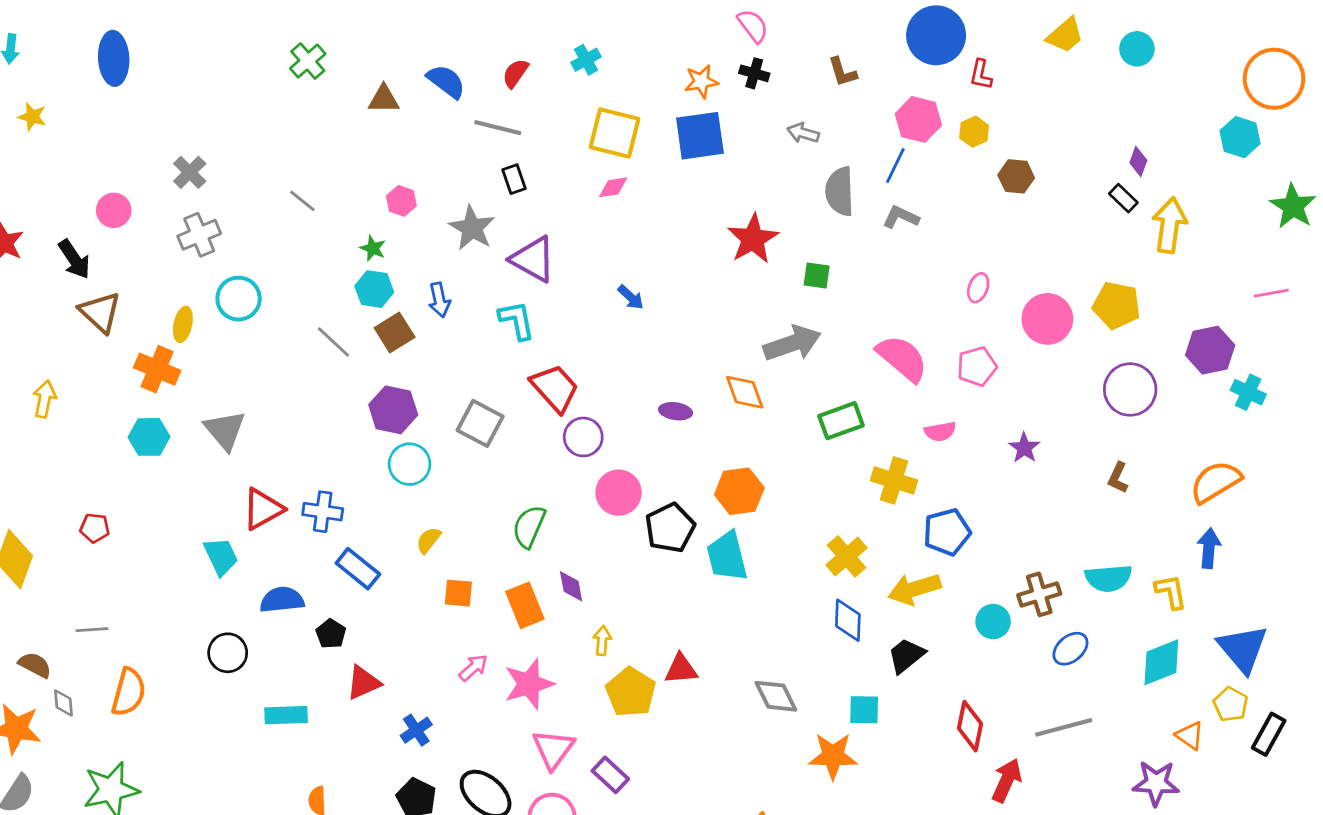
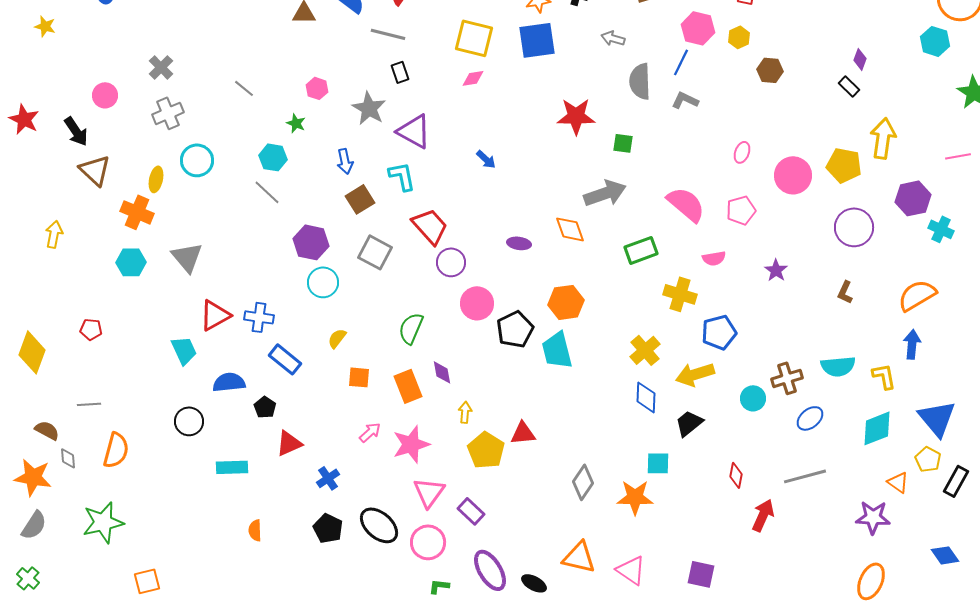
yellow arrow: (1170, 225) -> (883, 138), moved
red star: (753, 239) -> (576, 116), turned 30
cyan hexagon: (374, 289) -> (273, 157), moved
brown square: (395, 332) -> (360, 199), moved
gray diamond: (776, 696) -> (583, 482), moved, turned 60
red diamond: (970, 726) -> (736, 475), size x0.7

